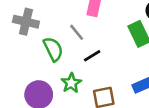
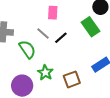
black line: (92, 56) -> (61, 38), moved

